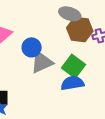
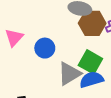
gray triangle: (42, 62) -> (69, 74), moved

